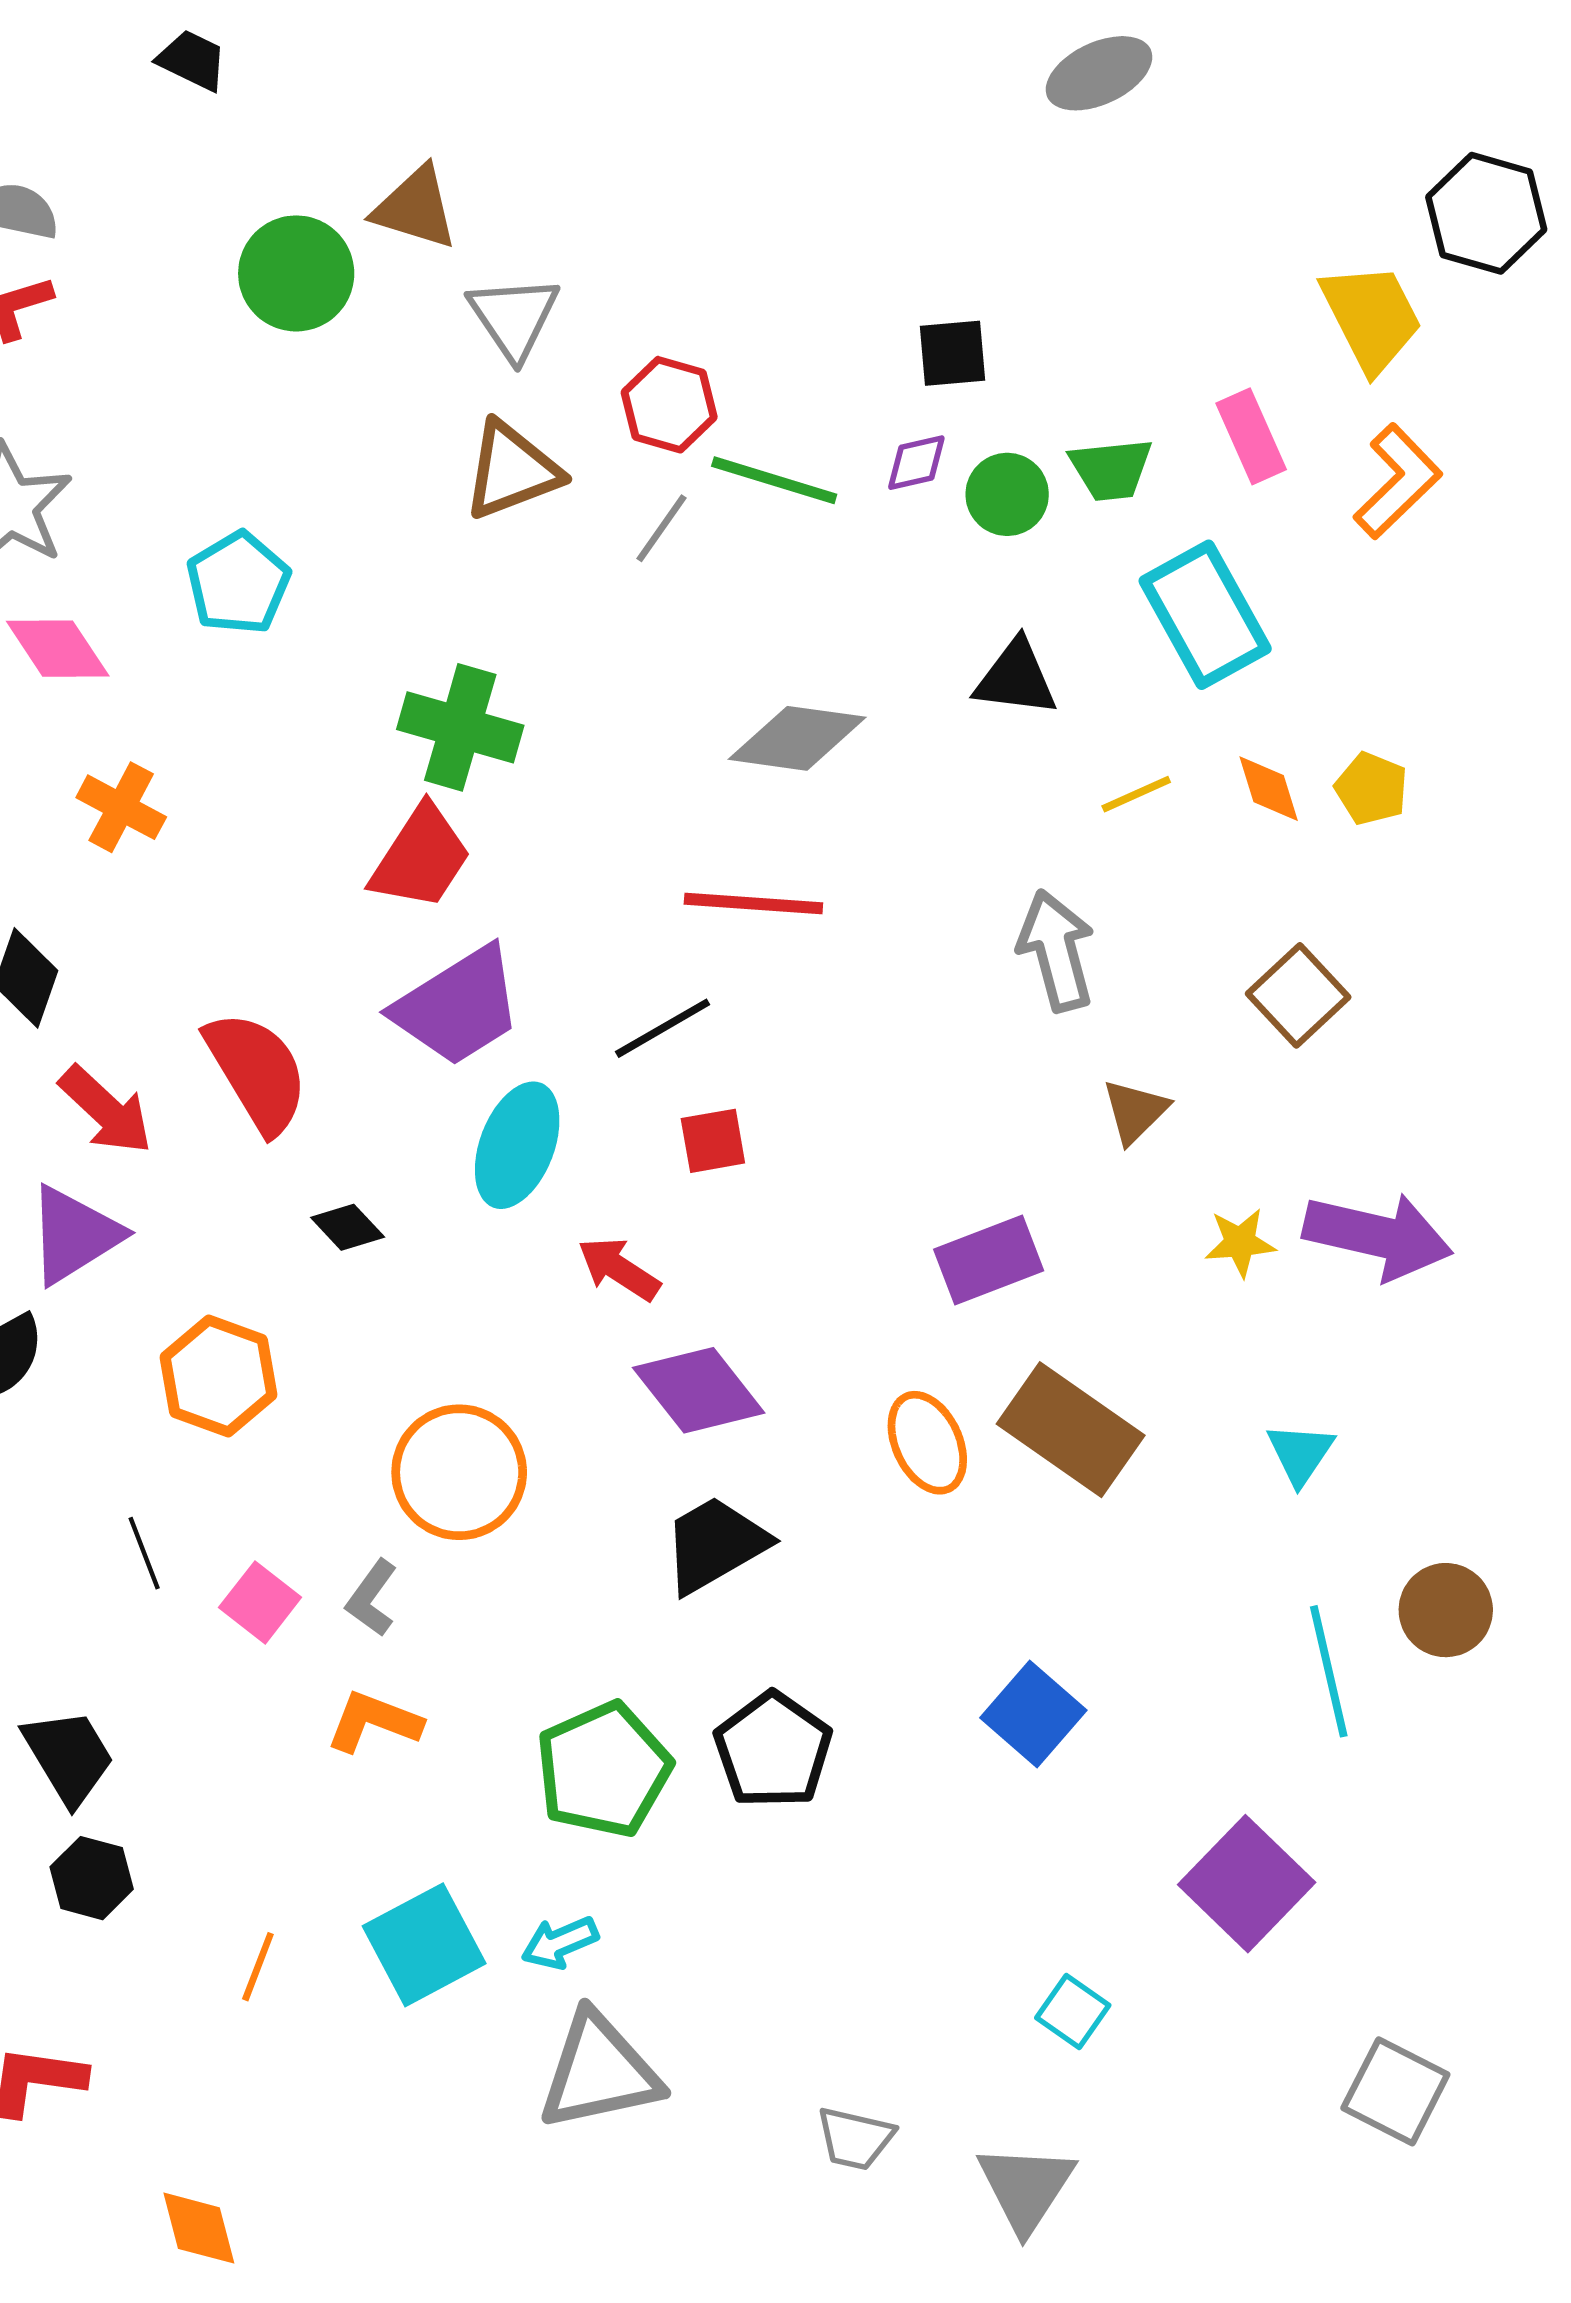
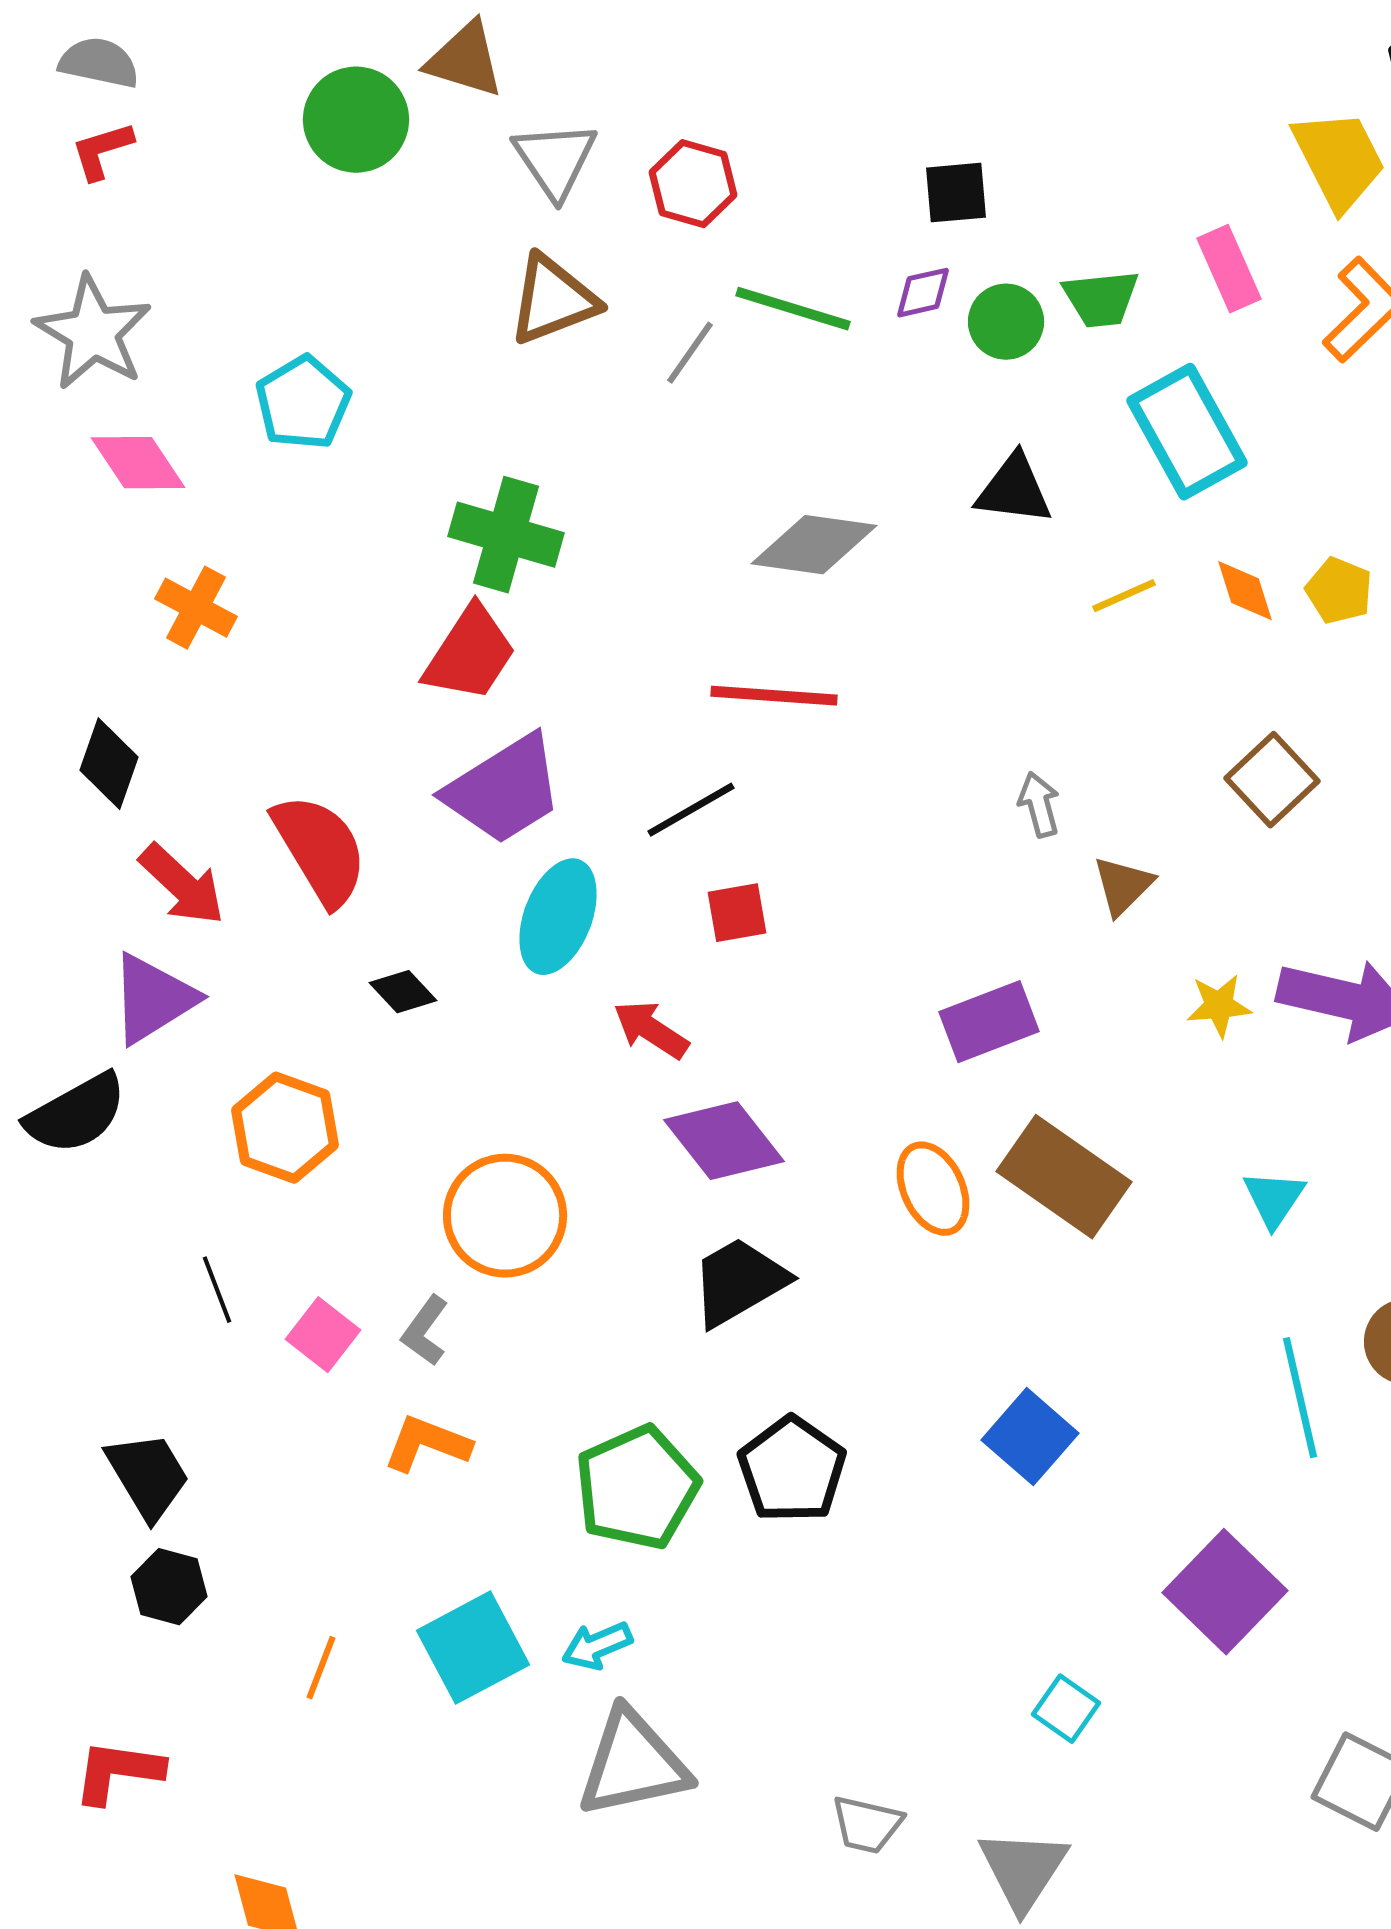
red hexagon: (669, 405) -> (693, 184), moved
gray arrow: (1056, 951) -> (1039, 805), moved, size x0.6

